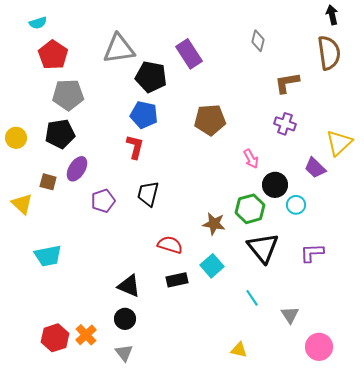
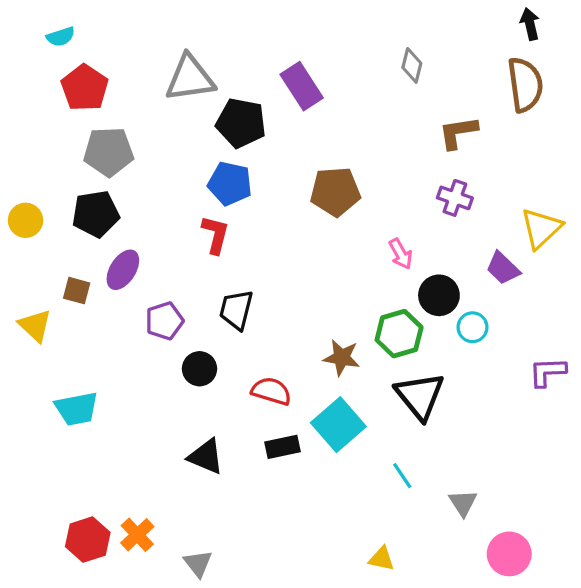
purple L-shape: (312, 253) -> (548, 372), moved
cyan square: (212, 266) -> (338, 425), size x1.4
black circle: (125, 319) -> (200, 369), moved

